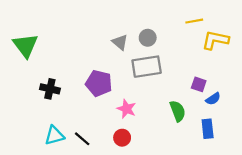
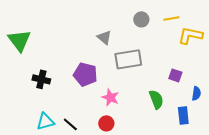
gray circle: (148, 38) -> (141, 19), moved
blue semicircle: (213, 99) -> (196, 93), moved, turned -48

